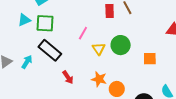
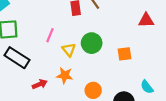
red arrow: (68, 77) -> (40, 84), turned -72
orange star: (99, 79) -> (65, 75), moved

